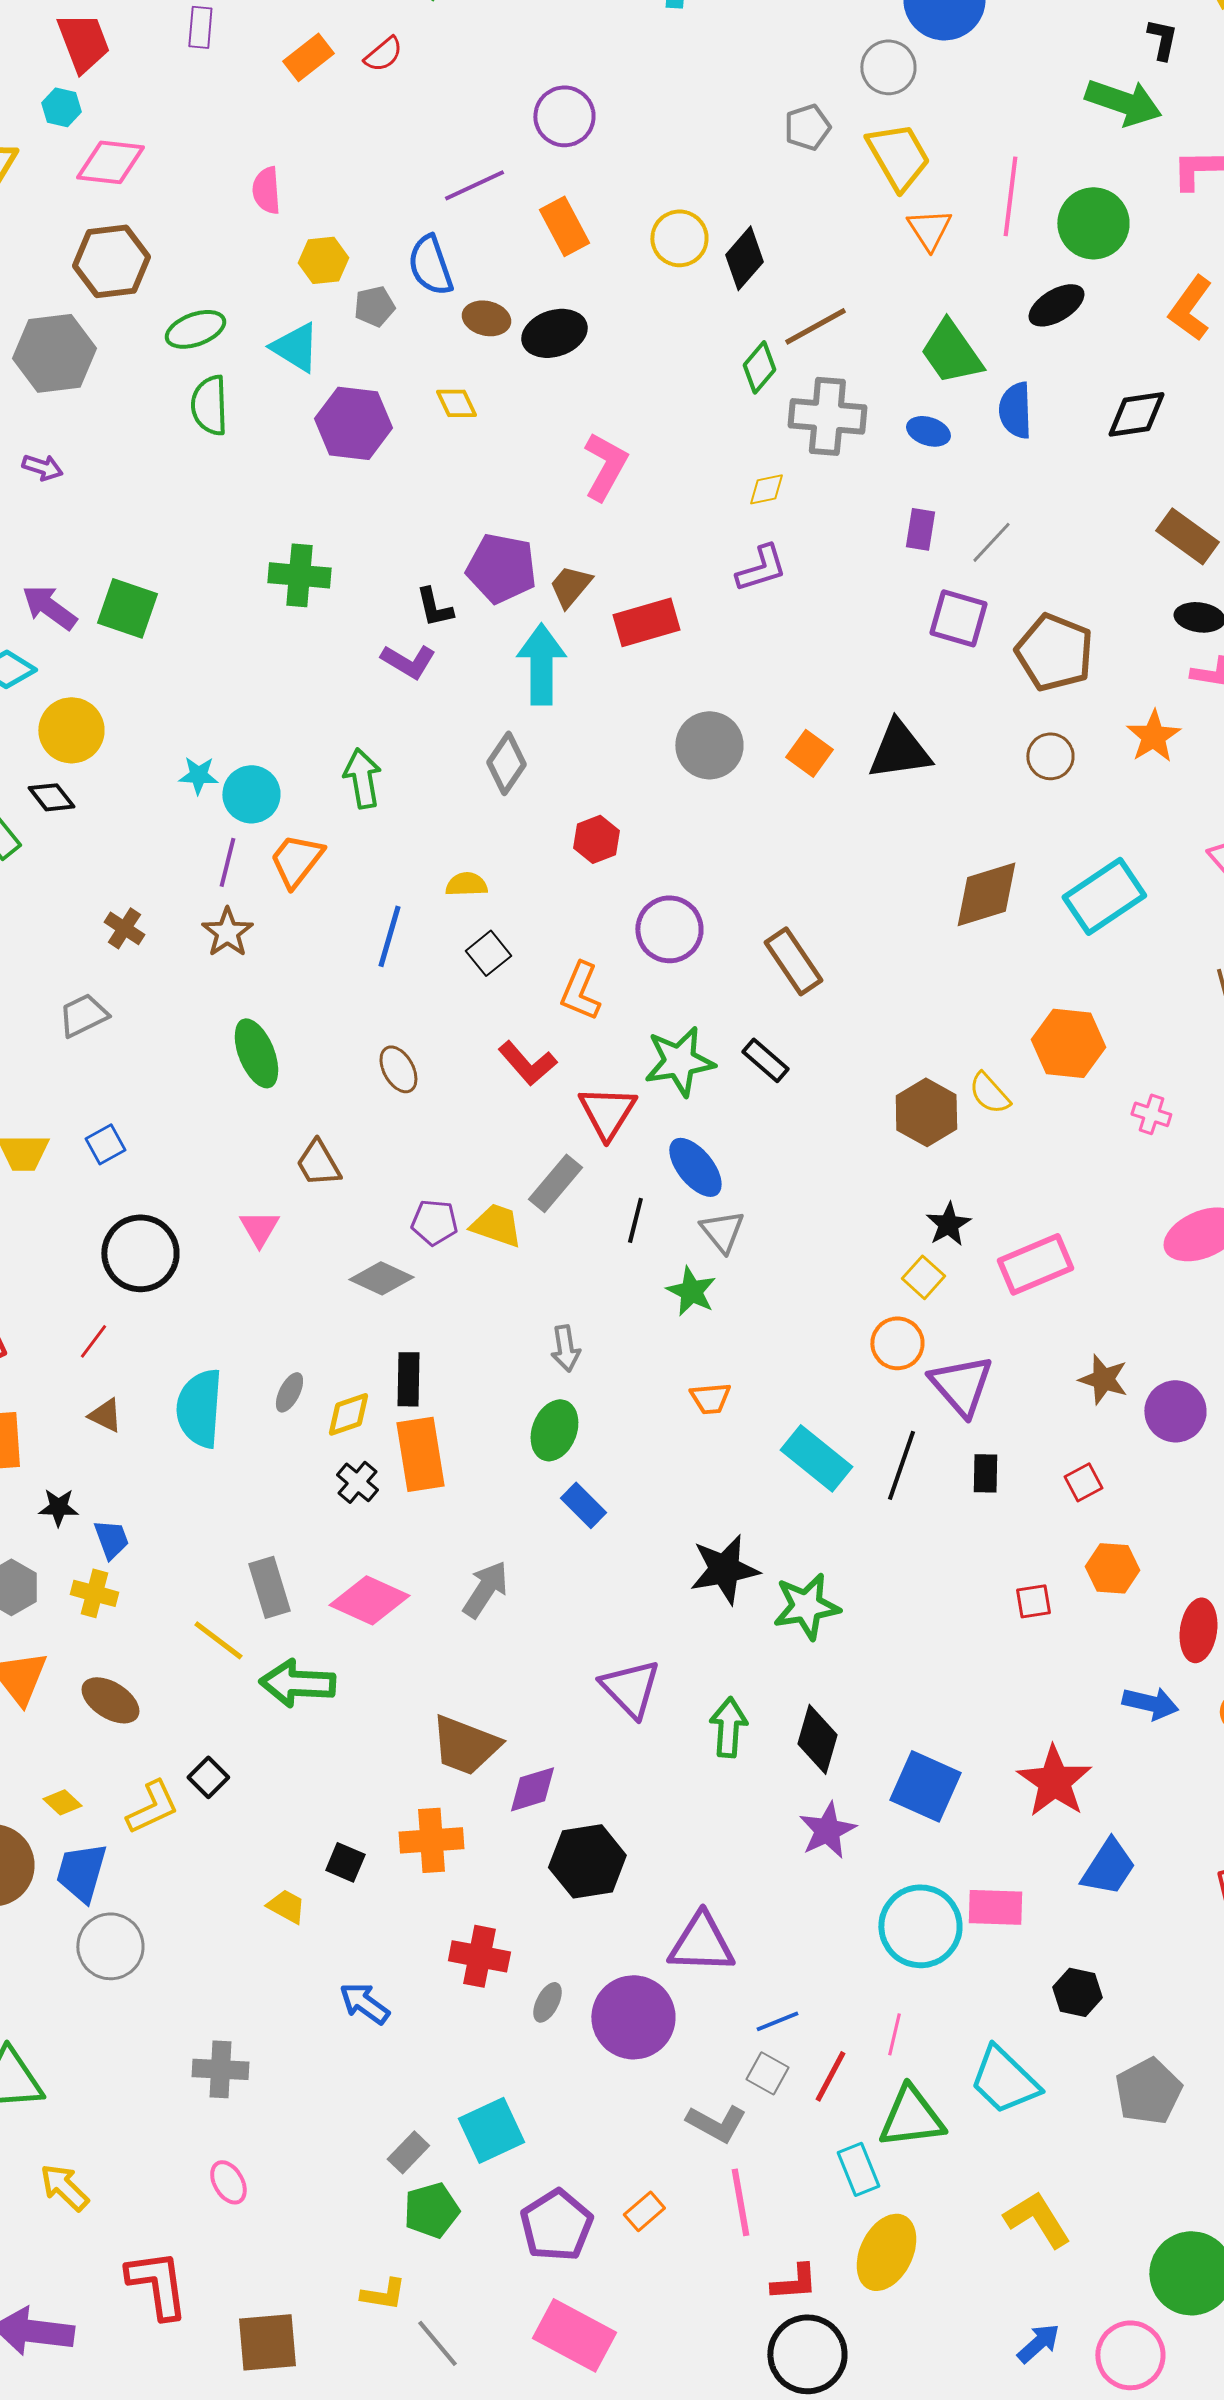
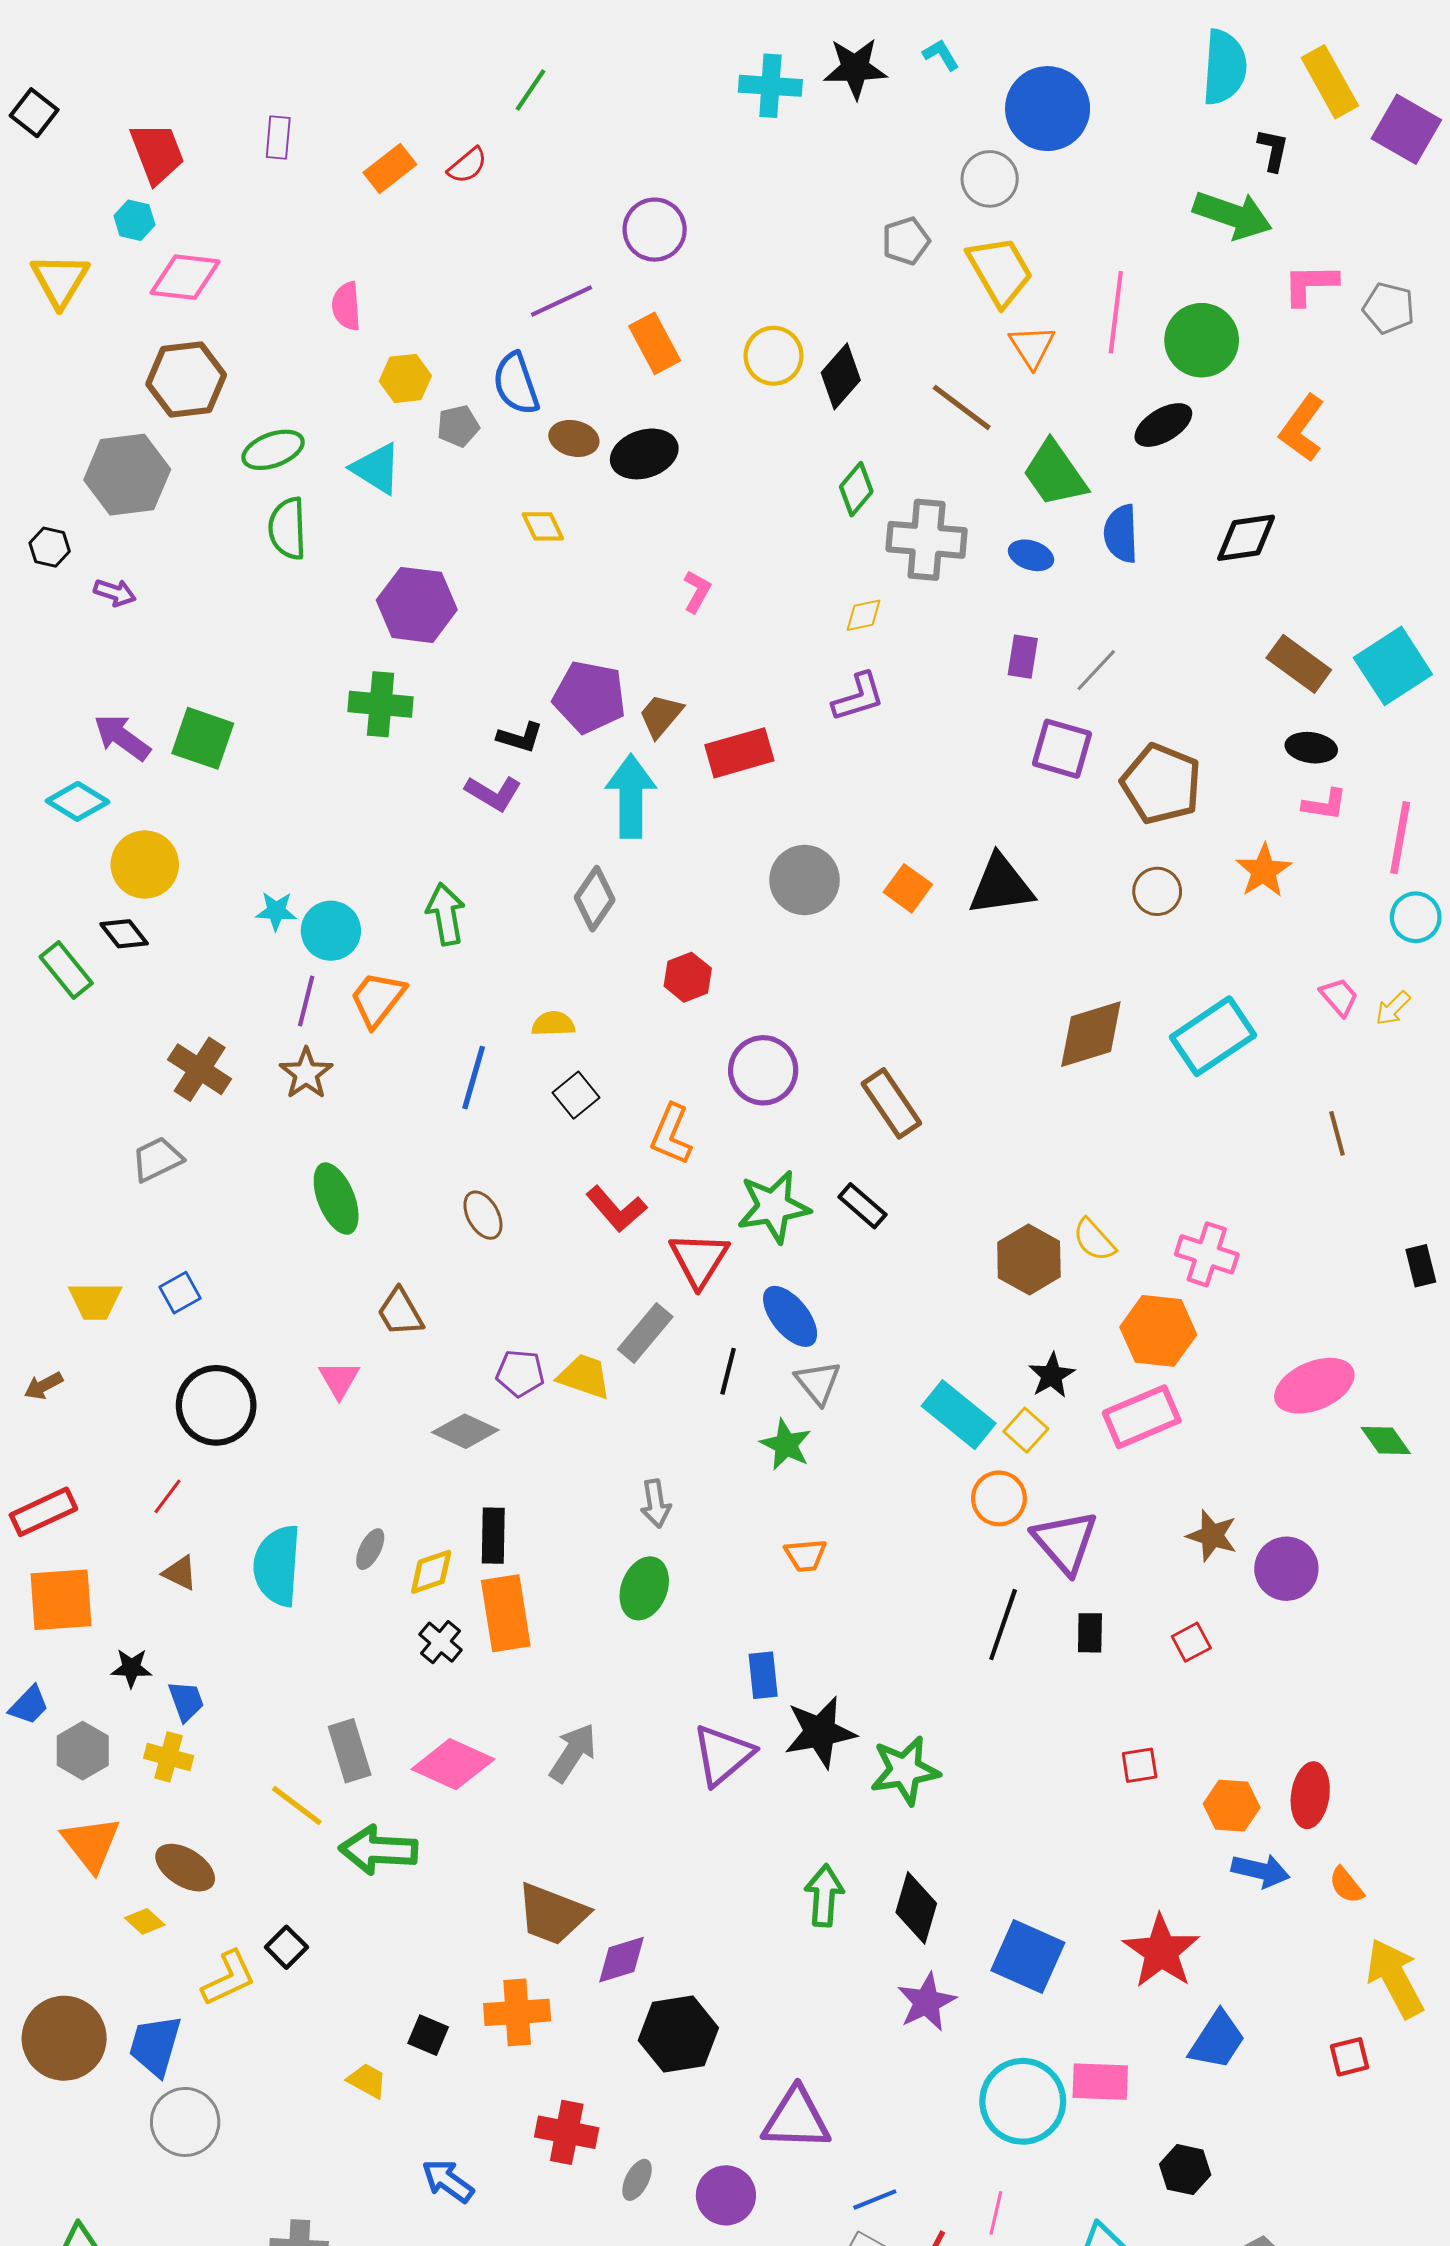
brown line: (815, 326) -> (962, 407), moved, turned 66
purple hexagon: (353, 423) -> (417, 605), moved
pink L-shape: (605, 466) -> (697, 592), size x0.6
black L-shape: (434, 607) -> (520, 737), turned -60
brown cross: (124, 928) -> (200, 1069), size x1.5
orange hexagon: (1068, 1043) -> (1158, 1331), moved
pink cross: (1151, 1114) -> (1207, 1254), moved, size x1.5
cyan rectangle: (816, 1458) -> (959, 1415), moved
blue rectangle: (583, 1505) -> (763, 1675), moved, turned 39
orange hexagon: (1112, 1568) -> (1232, 1806), moved
purple triangle: (630, 1688) -> (723, 1755), moved, turned 34
yellow diamond: (62, 1802) -> (145, 1921), moved
purple circle: (633, 2017) -> (726, 2195), size x0.7

